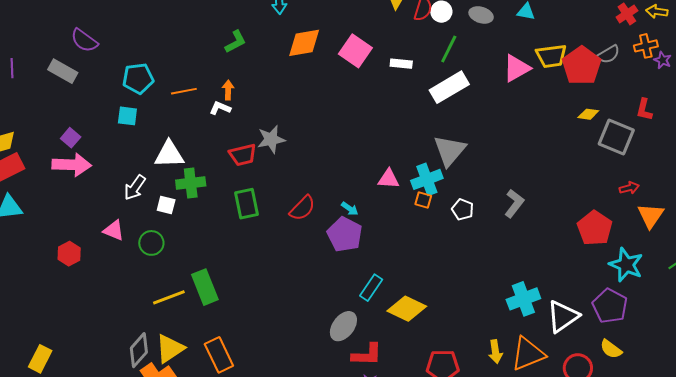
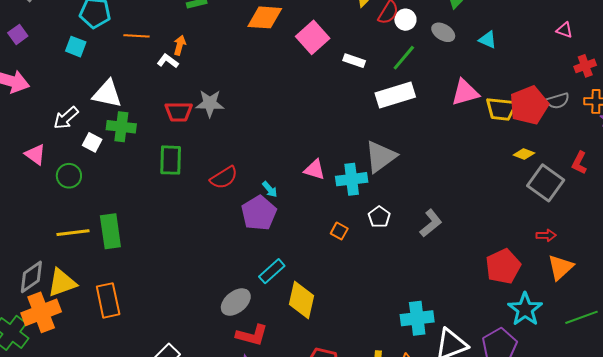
yellow trapezoid: (551, 56) -> (501, 109), moved
purple square: (71, 138) -> (18, 34), moved
orange square: (423, 200) -> (339, 231), moved
yellow diamond: (407, 309) -> (302, 300), turned 63

